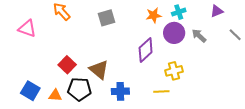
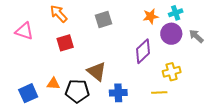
red square: (67, 65) -> (65, 43), moved, turned 30
blue square: (30, 91) -> (28, 93), turned 36
orange triangle: (55, 95) -> (53, 84), moved

